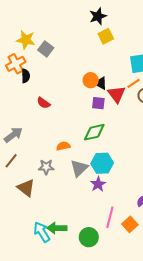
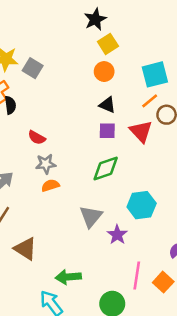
orange circle: (91, 80) -> (104, 72), moved
red triangle: (117, 94) -> (141, 131), moved
orange semicircle: (63, 146) -> (50, 185), moved
cyan hexagon: (102, 163) -> (142, 205), moved
gray star: (46, 167) -> (46, 164), moved
green arrow: (57, 228) -> (68, 277), moved

